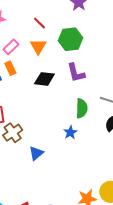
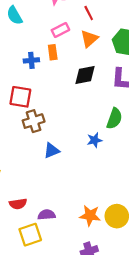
red line: (39, 23) -> (89, 13), moved
black diamond: (44, 79) -> (85, 75), turned -35

